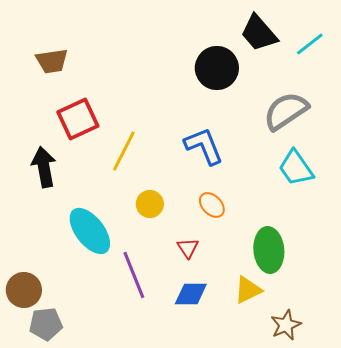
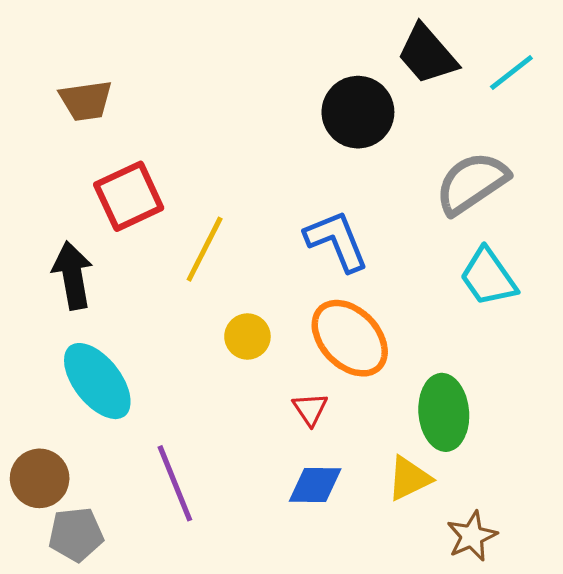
orange ellipse: (212, 205) -> (350, 338), size x1.8
cyan ellipse: (90, 231) -> (97, 381), moved
purple line: (134, 275) -> (175, 483), moved

